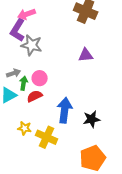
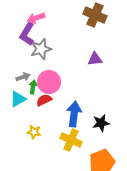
gray star: (32, 45) -> (41, 49), turned -30
pink circle: (40, 78) -> (49, 82), size x1.5
yellow cross: (47, 137) -> (71, 140), moved

